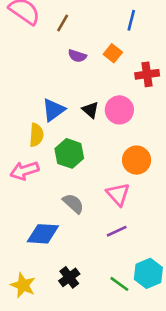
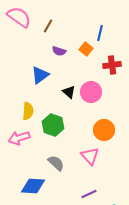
blue line: (131, 20) -> (100, 33), moved
blue triangle: (53, 110) -> (40, 75), moved
purple line: (117, 231) -> (89, 194), moved

